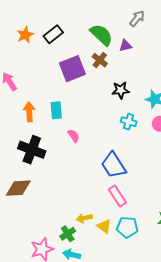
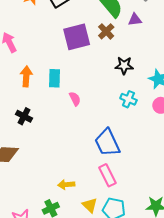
pink semicircle: (74, 136) -> (75, 99), moved
black cross: (32, 150) -> (24, 116), size x0.6
yellow arrow: (84, 218) -> (66, 185), moved

